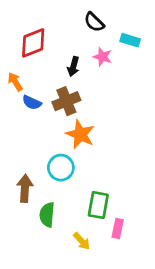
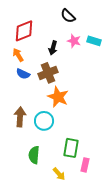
cyan rectangle: (130, 40) -> (94, 41), moved
orange arrow: (15, 82) -> (18, 55), moved
brown arrow: (25, 188) -> (20, 117), moved

